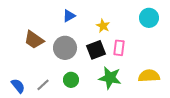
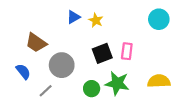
yellow star: (103, 26) -> (96, 20), moved
gray circle: (65, 48) -> (62, 65), moved
green circle: (71, 80) -> (92, 89), moved
blue semicircle: (18, 86) -> (23, 72), moved

